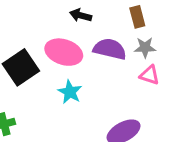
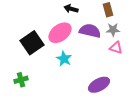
pink ellipse: (64, 52) -> (60, 33), turned -55

